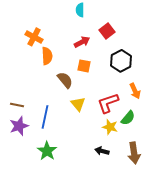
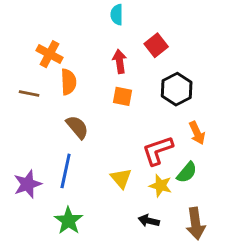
red arrow: (82, 42) -> (120, 61), turned -70
brown semicircle: (65, 80) -> (77, 127), moved
yellow triangle: (78, 104) -> (121, 178), moved
brown line: (17, 105) -> (29, 94), moved

